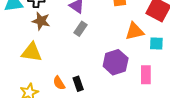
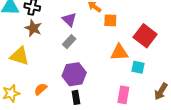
purple hexagon: (116, 62) -> (74, 74), moved
orange semicircle: (59, 83) -> (41, 89), turned 72
black rectangle: (78, 84) -> (76, 97), moved

